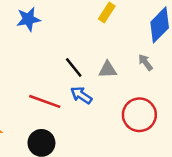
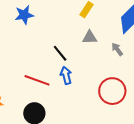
gray triangle: (108, 70) -> (90, 37), moved
blue arrow: (81, 95) -> (66, 75), turned 42

